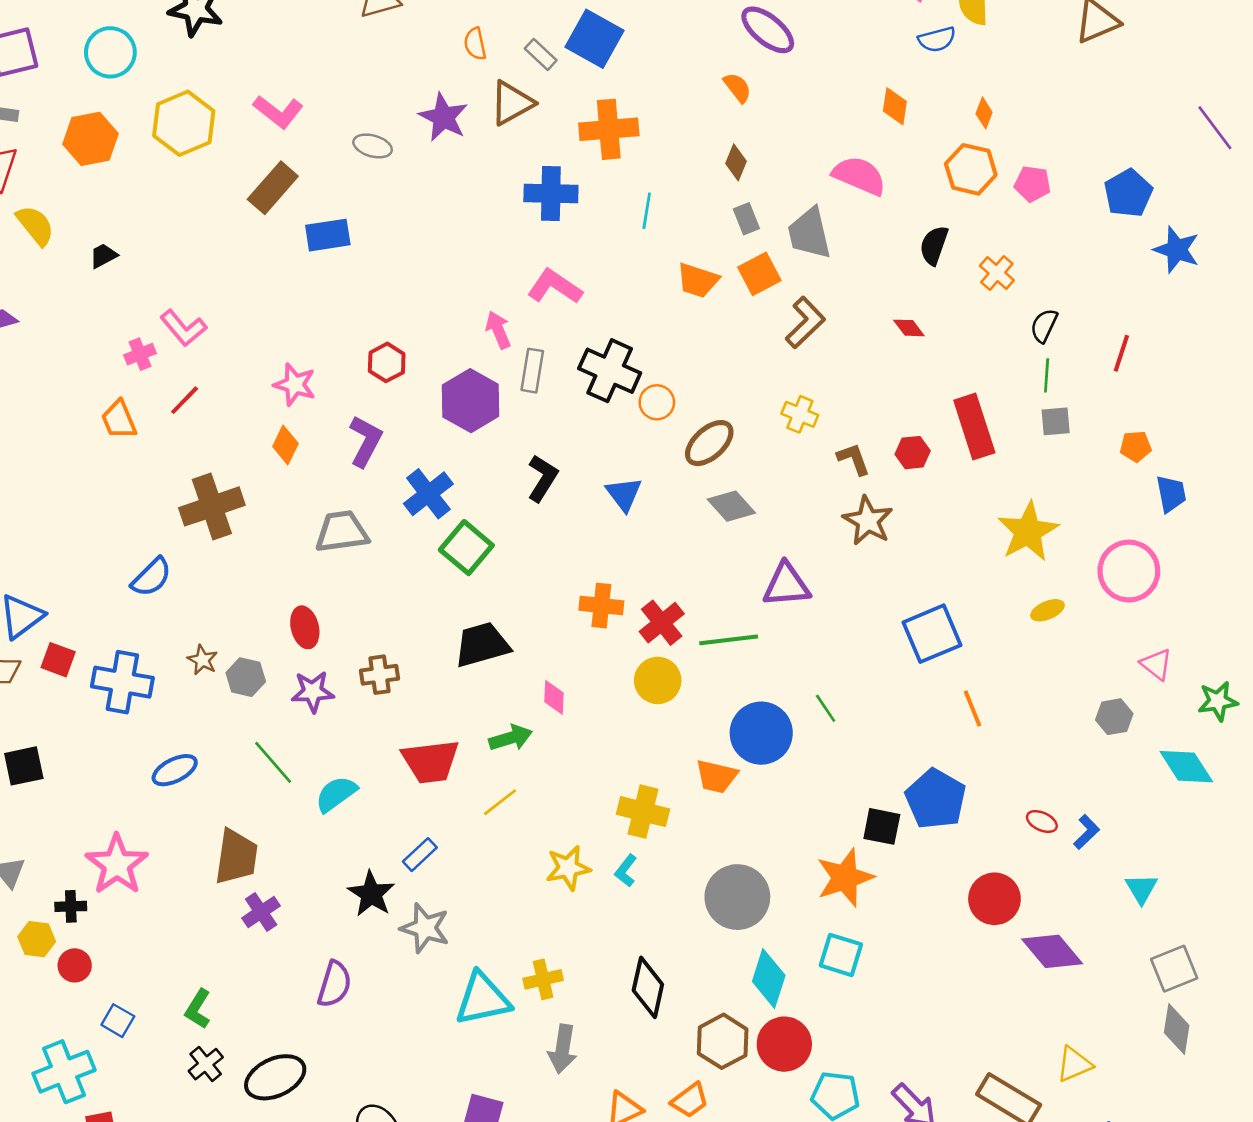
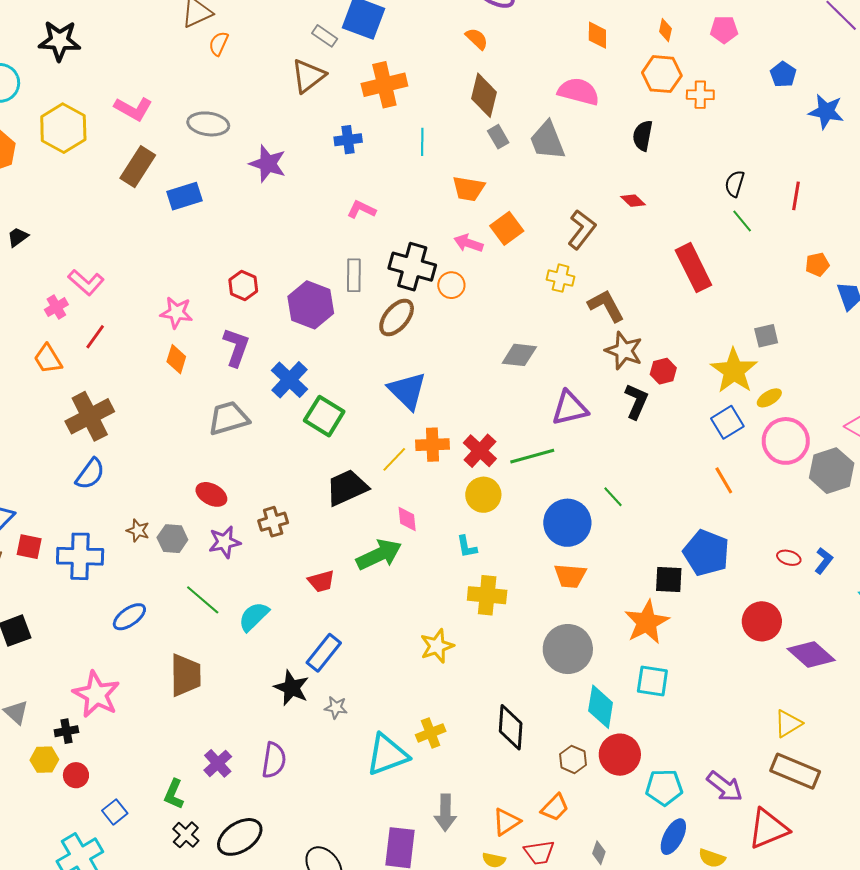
orange semicircle: (475, 44) -> (219, 44), moved, turned 45
purple star: (443, 117) -> (268, 164), moved
gray ellipse: (373, 146) -> (208, 124), size x1.4
brown diamond: (736, 162) -> (484, 95), size x1.6
pink pentagon: (1032, 184) -> (724, 30), moved
blue cross: (551, 193) -> (348, 140), size x0.7
blue pentagon: (1128, 193) -> (783, 74), size x0.7
orange cross: (997, 273) -> (700, 95), moved, turned -32
orange square: (759, 274) -> (507, 228), moved
pink L-shape: (555, 287) -> (361, 209), size x0.7
brown L-shape: (805, 323) -> (582, 229), moved
pink arrow: (498, 330) -> (468, 243), moved, turned -40
green line: (1047, 375) -> (742, 221), turned -35
gray square: (1056, 421) -> (766, 336), moved
brown ellipse: (709, 443) -> (397, 317), moved
red hexagon: (913, 453) -> (663, 371), moved
brown L-shape: (854, 459) -> (606, 306), size x1.4
black L-shape: (543, 478) -> (636, 401), moved
blue triangle: (624, 494) -> (407, 391), moved, size x1.4
brown cross: (212, 506) -> (90, 416), moved
gray diamond: (731, 506) -> (519, 355), turned -33
yellow star: (1028, 532) -> (734, 371), moved
pink circle: (1129, 571) -> (786, 441), moved
red ellipse: (305, 627) -> (211, 494), turned -40
blue square: (932, 634) -> (727, 422), moved, size x0.7
gray hexagon: (1114, 717) -> (832, 471), size x1.6
green arrow: (511, 738) -> (379, 555), size x1.4
red trapezoid: (431, 761) -> (321, 581), size x0.6
orange trapezoid: (717, 776) -> (570, 576), moved
yellow line: (500, 802) -> (394, 459), moved
blue rectangle: (420, 855) -> (324, 653), size x1.4
cyan L-shape: (626, 871) -> (467, 547), moved, turned -40
purple cross: (261, 912) -> (218, 763), moved
gray star: (425, 928) -> (336, 708), size x0.6
blue square: (118, 1021) -> (115, 812), turned 30
brown hexagon: (723, 1041) -> (573, 759), size x0.7
gray arrow: (563, 1049) -> (445, 813), moved
yellow triangle: (1074, 1064) -> (788, 724), moved

